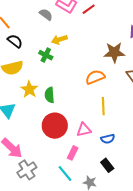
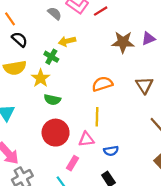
brown star: (114, 52) -> (123, 42), moved
yellow star: (29, 89) -> (41, 78), moved
green semicircle: (50, 95) -> (52, 100), turned -77
yellow line: (103, 106) -> (97, 117), moved

